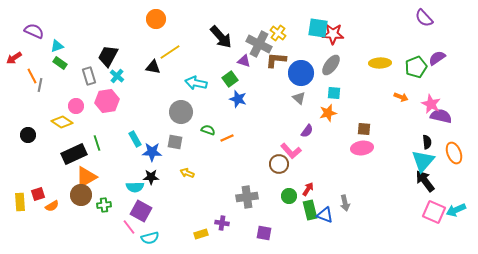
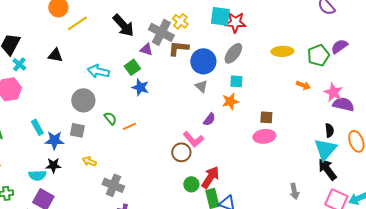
yellow line: (170, 52) -> (77, 23), moved
green semicircle: (208, 130) -> (110, 118), turned 32
red arrow: (308, 189) -> (210, 177), size x1.6
gray cross: (247, 197) -> (113, 185), moved, turned 30
gray arrow: (345, 203) -> (294, 191), moved

